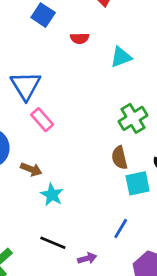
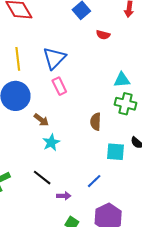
cyan triangle: (121, 57) -> (122, 80), moved
green cross: (133, 118) -> (125, 104), turned 30
brown semicircle: (119, 158) -> (96, 122), moved

